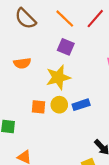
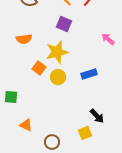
blue rectangle: (81, 105) -> (89, 74), moved
orange square: (39, 107) -> (39, 68), moved, turned 32

